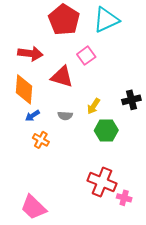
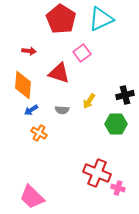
red arrow: (30, 53) -> (29, 51), size x0.6
green hexagon: (106, 130) -> (116, 124), moved

